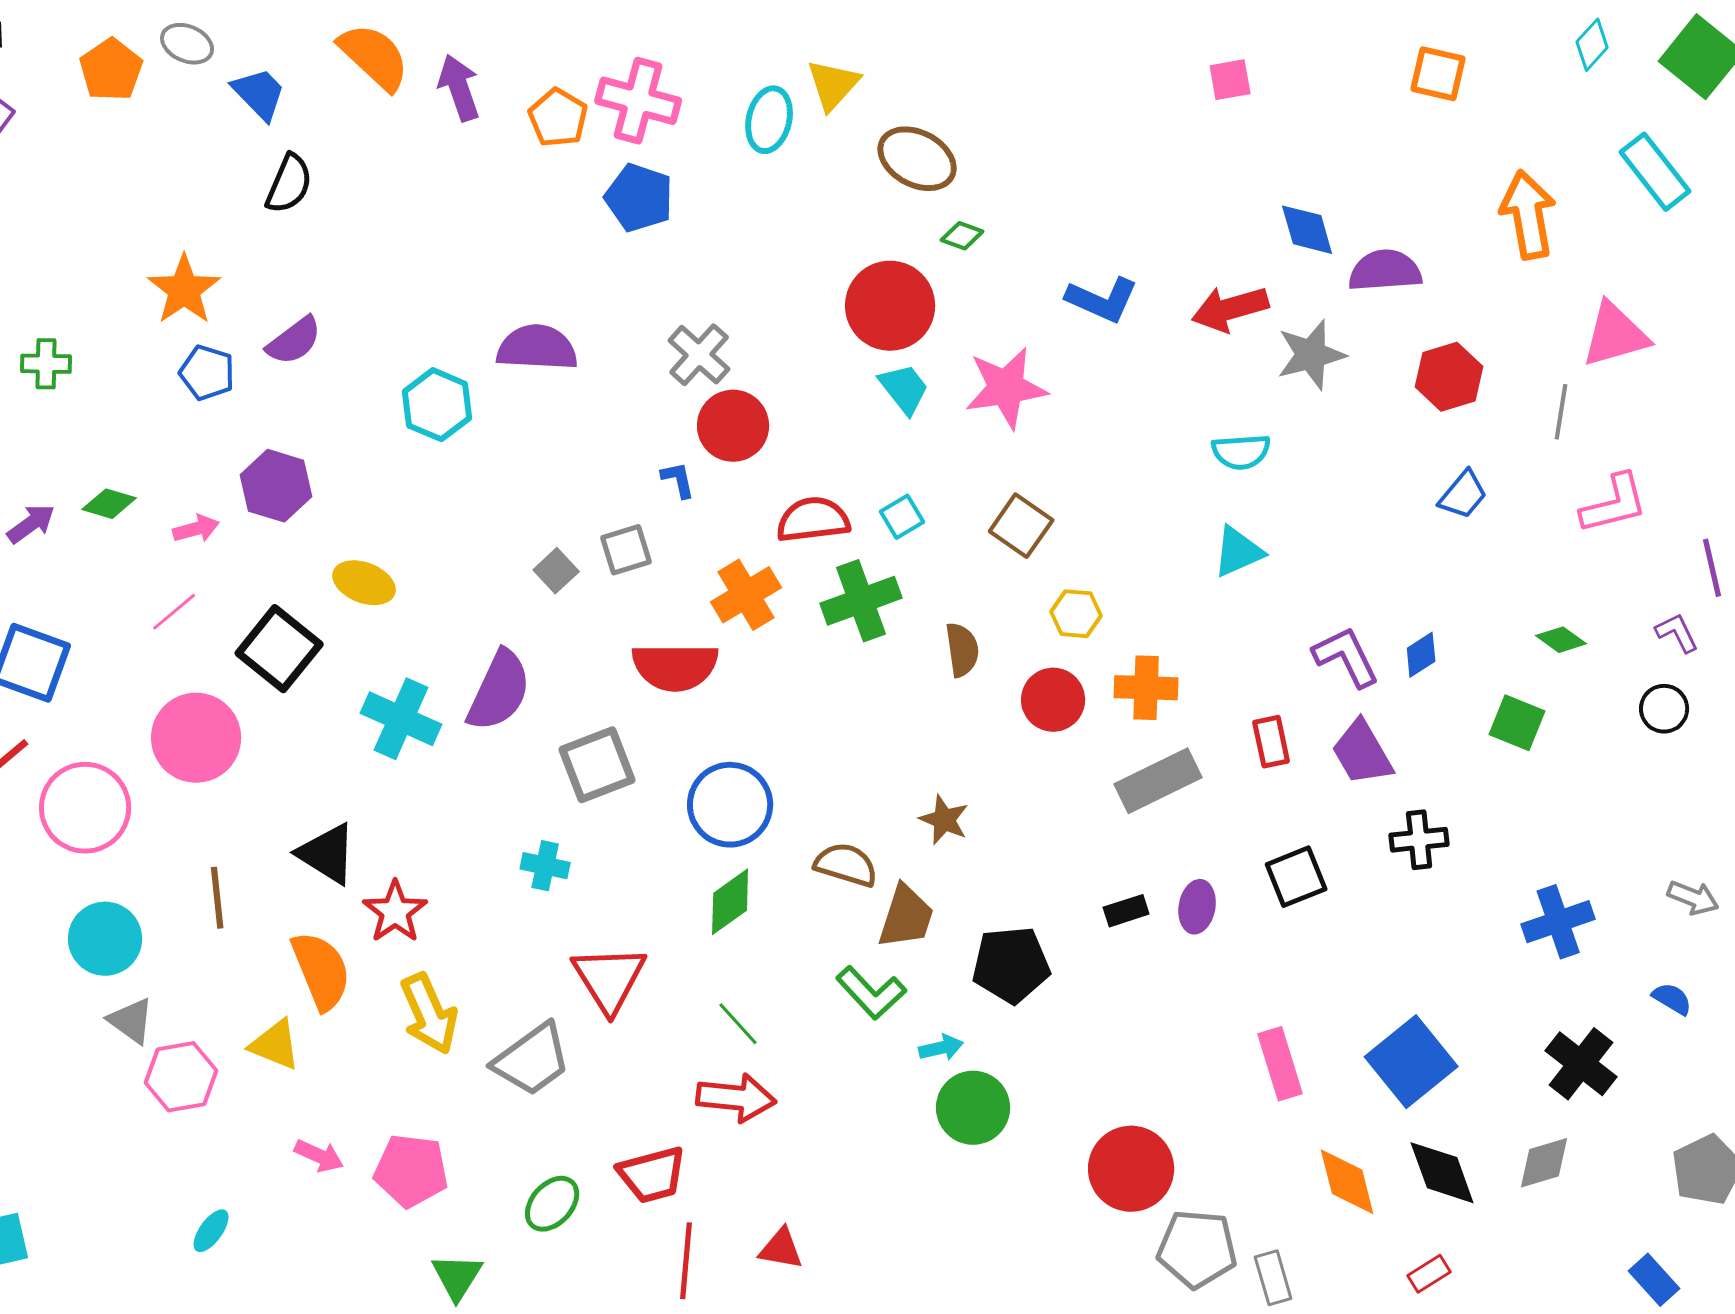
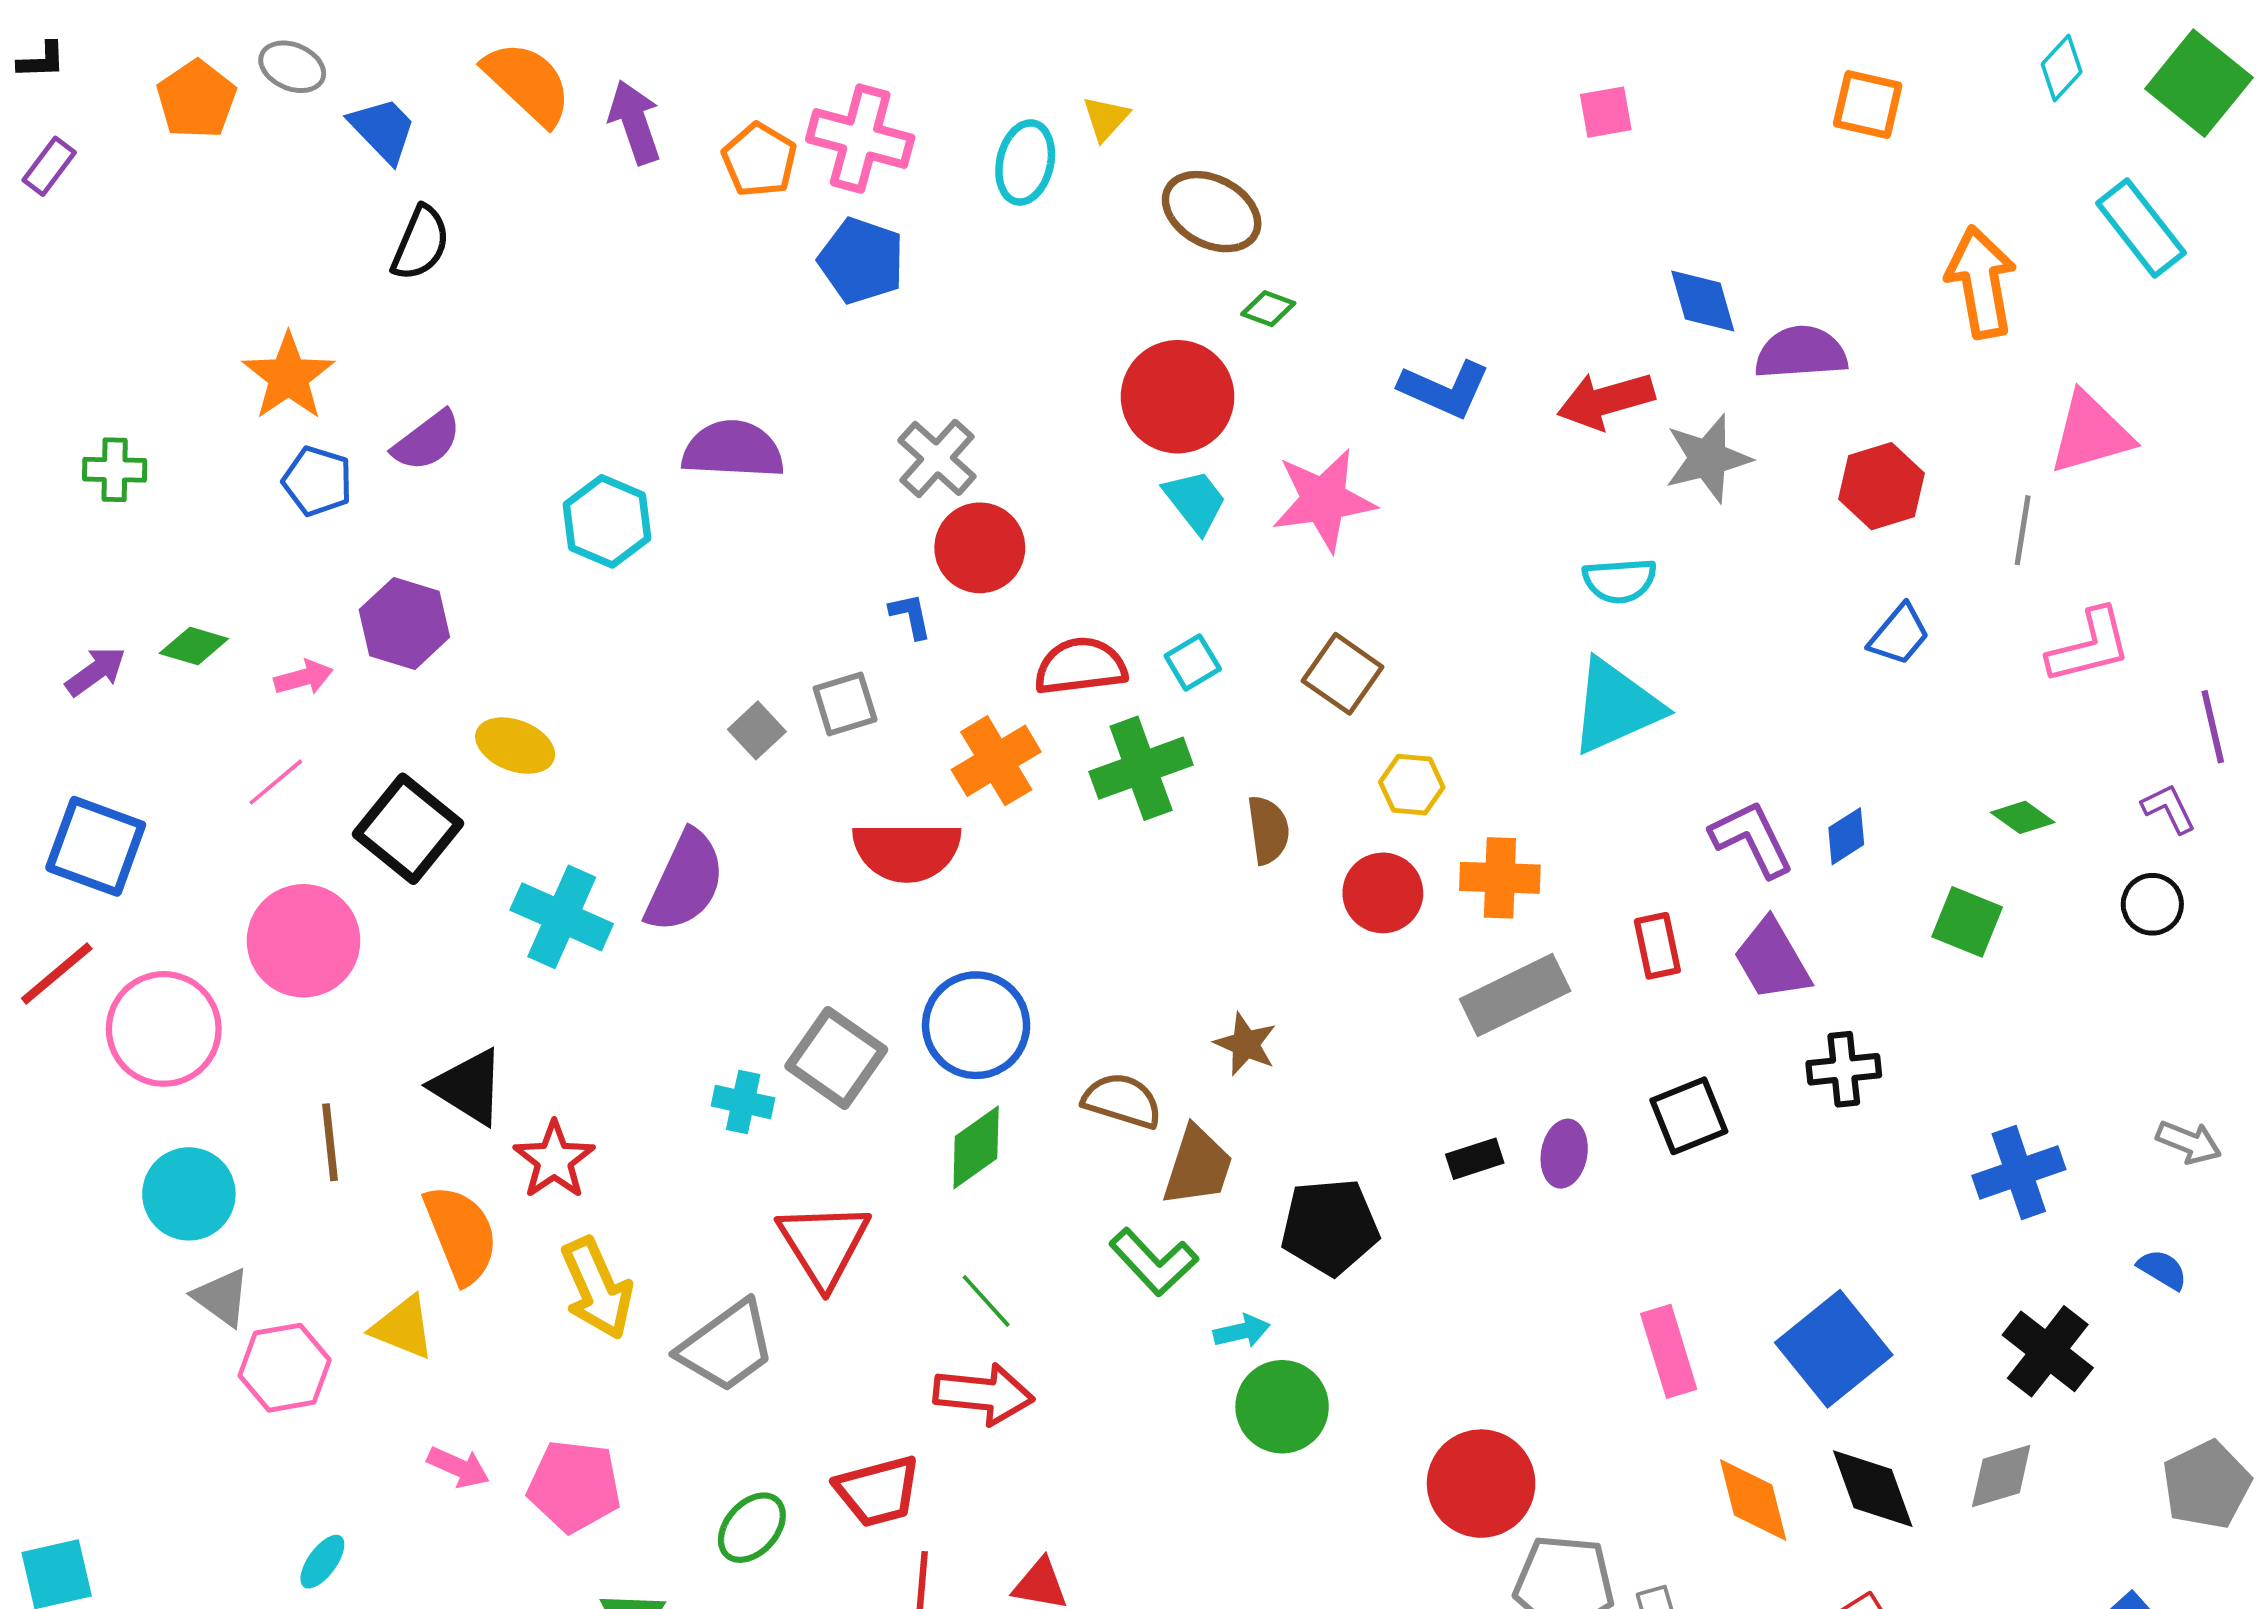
yellow triangle: (833, 85) -> (1106, 118), size x0.7
cyan triangle: (1238, 552) -> (1616, 707), size x1.5
gray square: (597, 765) -> (836, 1058), moved, turned -34

